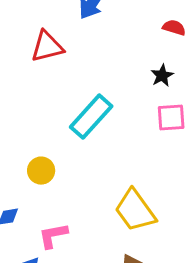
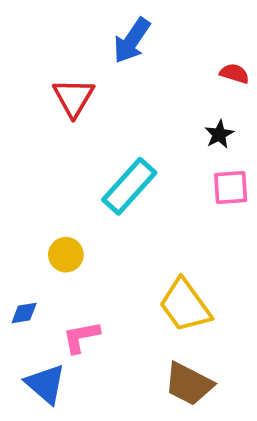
red triangle: (47, 47) -> (73, 98), turned -45

